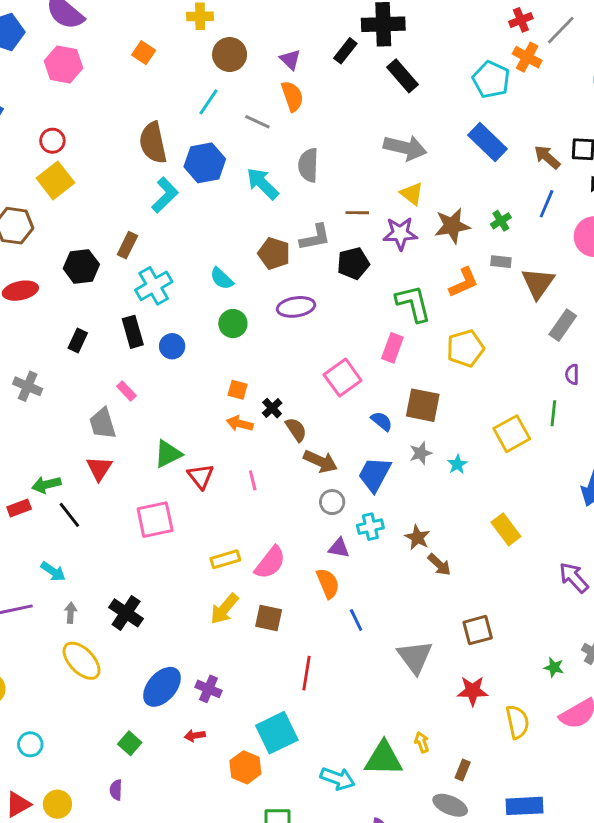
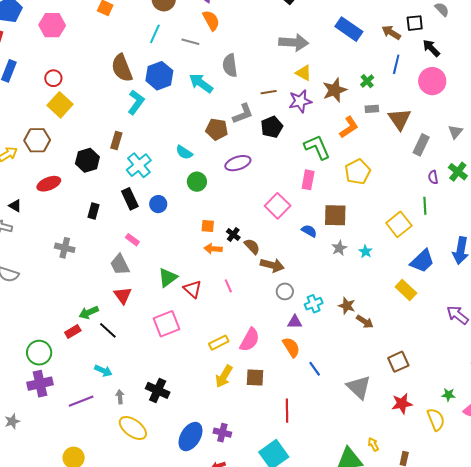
blue trapezoid: (375, 474) -> (422, 261), moved, turned -152
green star: (554, 667) -> (448, 395), moved

